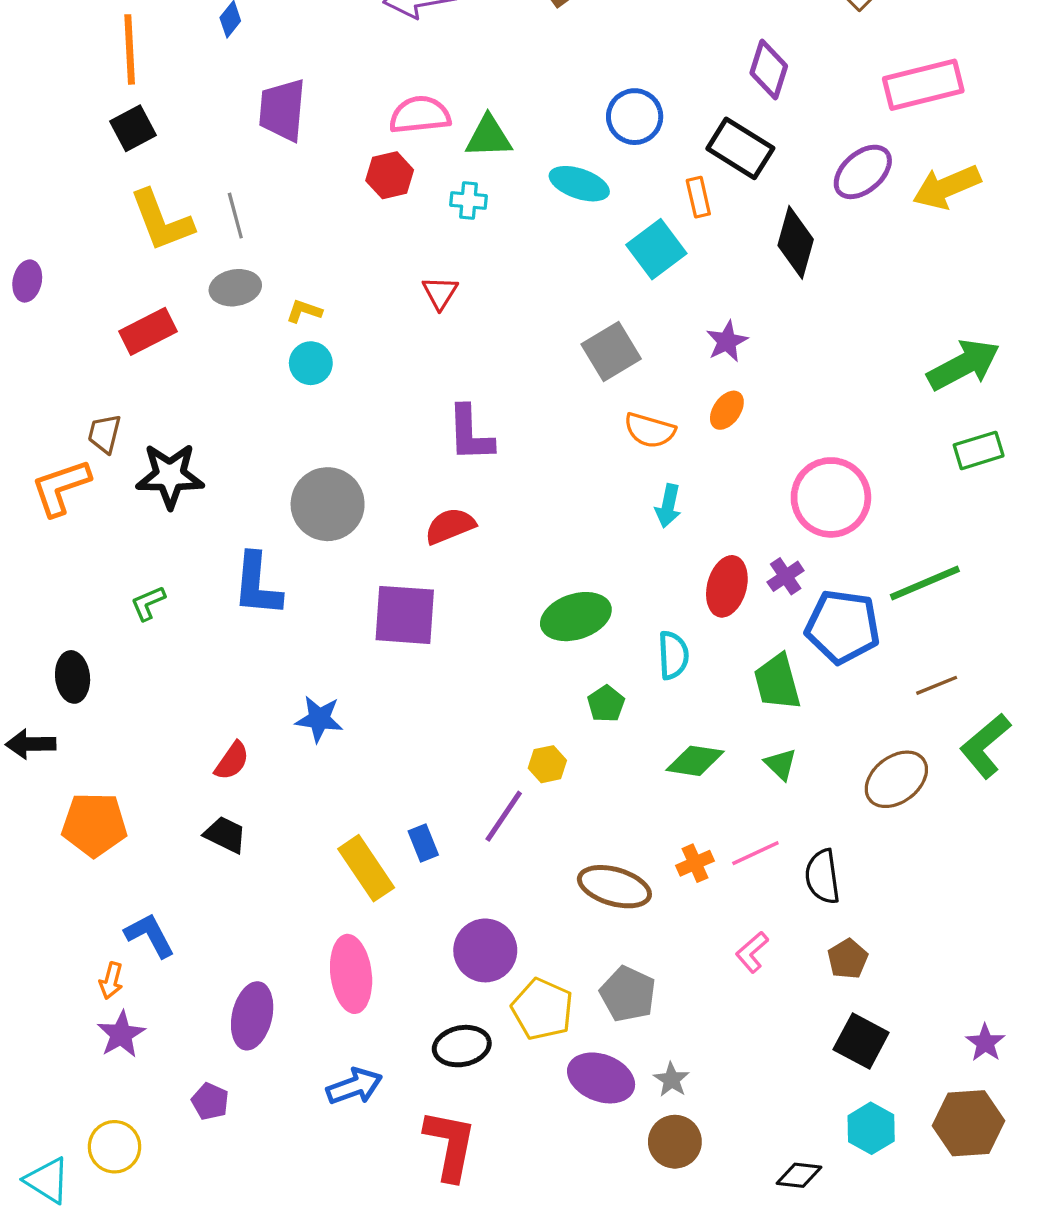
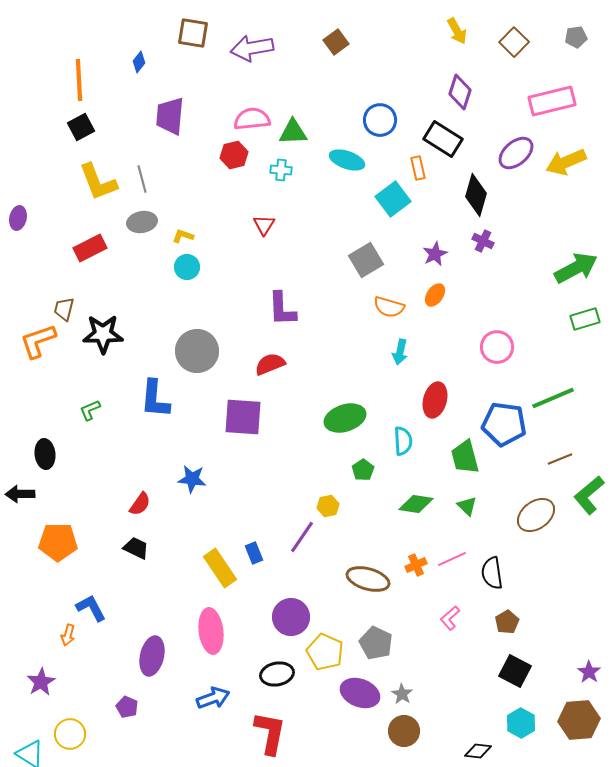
pink circle: (831, 497) -> (497, 347), size x0.7
purple cross: (786, 576) -> (483, 241), moved, turned -30
purple star: (121, 1034) -> (41, 682), moved

